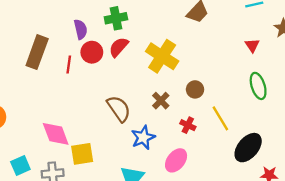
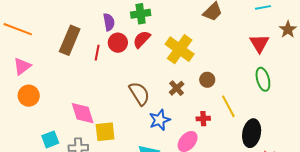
red triangle: (252, 45) -> (259, 43), size x1.5
red cross: (188, 125) -> (203, 119), moved, turned -32
black ellipse: (248, 148) -> (252, 133), turned -32

